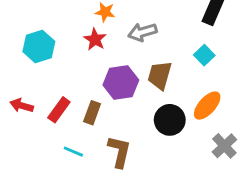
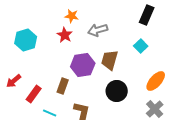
red arrow: (22, 106) -> (14, 81), turned -56
orange ellipse: (207, 106) -> (156, 81), moved
red rectangle: (59, 110) -> (34, 94), moved

